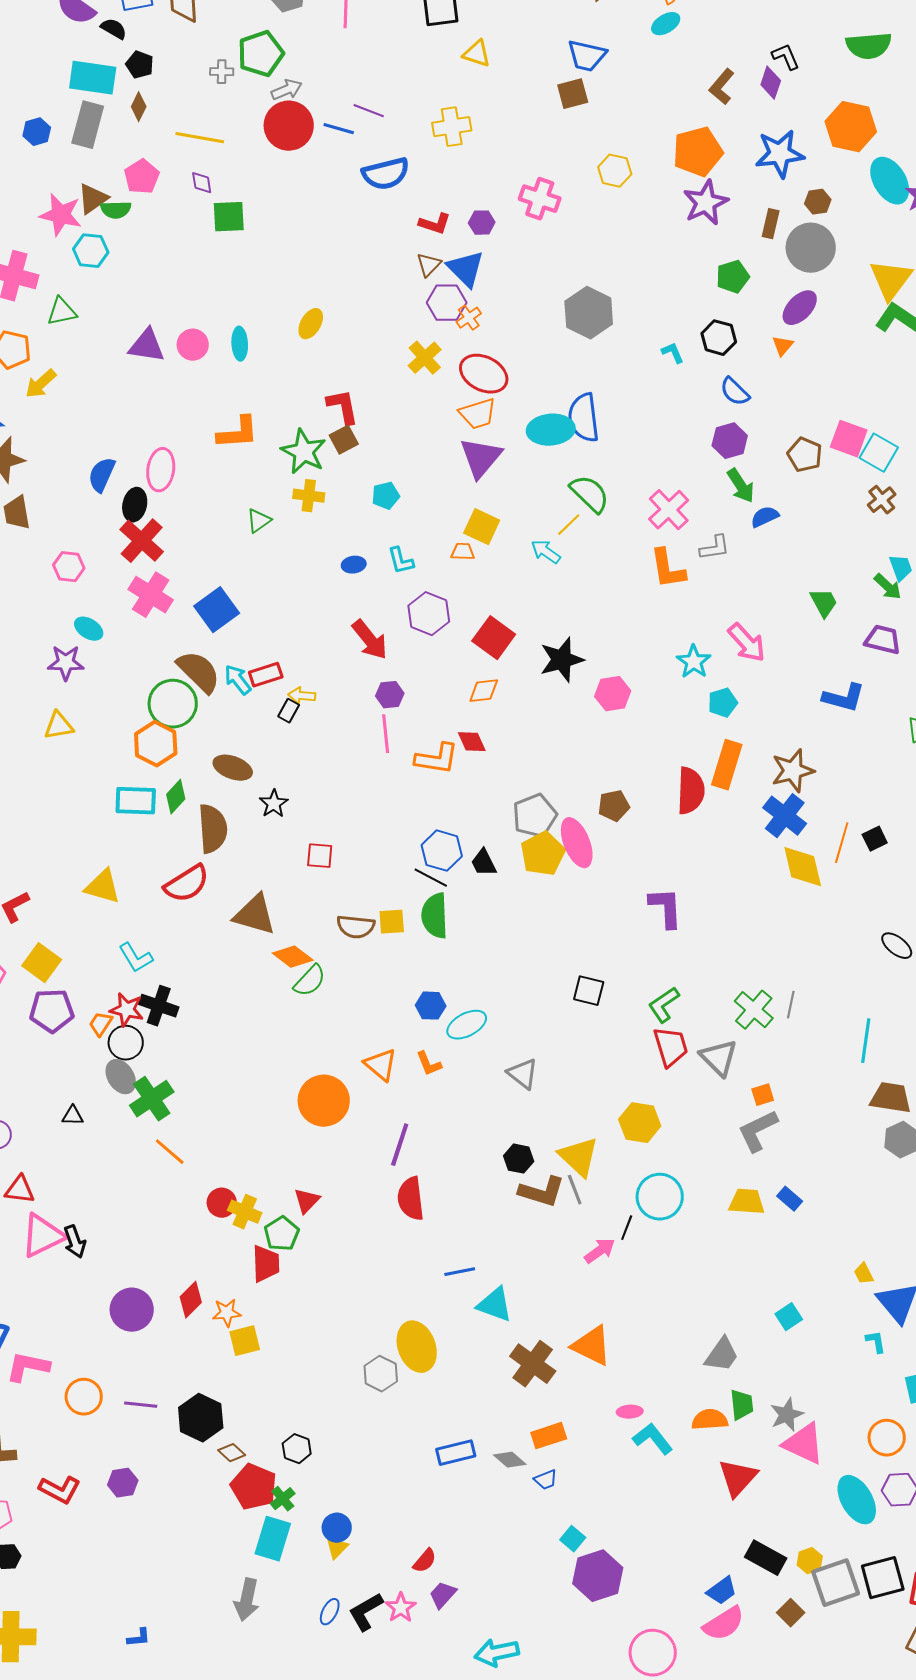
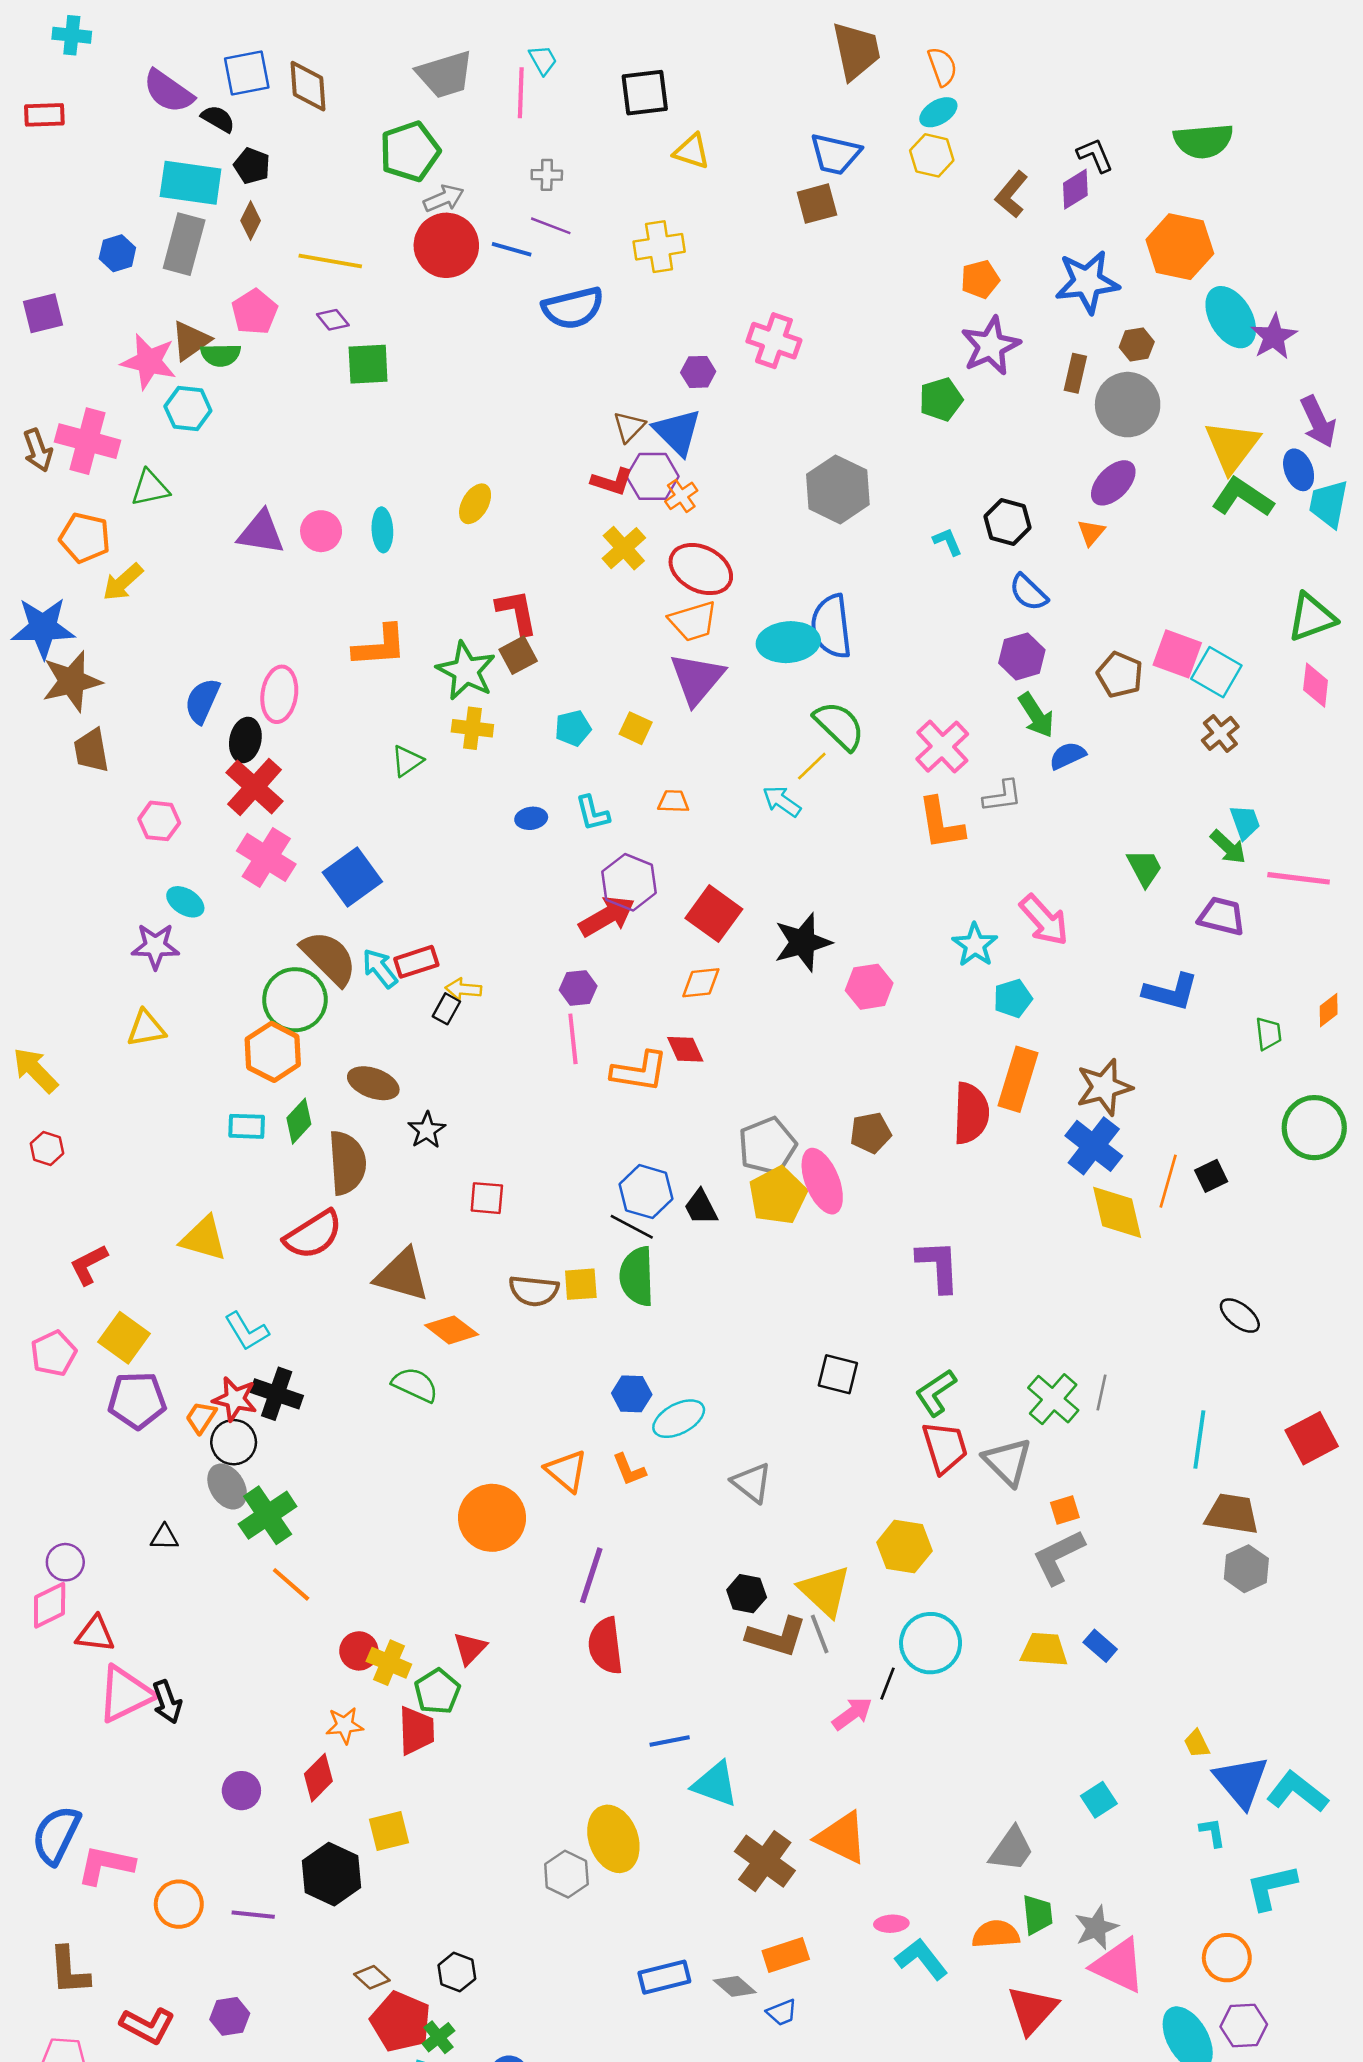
gray cross: (222, 72) -> (547, 175), moved
purple diamond: (771, 83) -> (1075, 189), turned 40
orange pentagon: (698, 152) -> (980, 279), size x0.6
yellow hexagon: (615, 171) -> (932, 155), moved
purple diamond: (202, 183) -> (333, 320), turned -30
red L-shape: (435, 224) -> (612, 482), moved
green pentagon: (733, 277) -> (941, 399), moved
yellow square: (482, 527) -> (636, 728), moved, size x0.7
red arrow: (370, 640) -> (607, 916), moved, turned -81
cyan rectangle: (136, 801) -> (247, 1126), size x0.7
green semicircle: (310, 981) -> (415, 1385), moved, turned -108
purple circle: (132, 1310) -> (241, 1791), size x0.7
orange star: (227, 1313) -> (345, 1725), moved
black hexagon: (201, 1418) -> (331, 1874), moved

